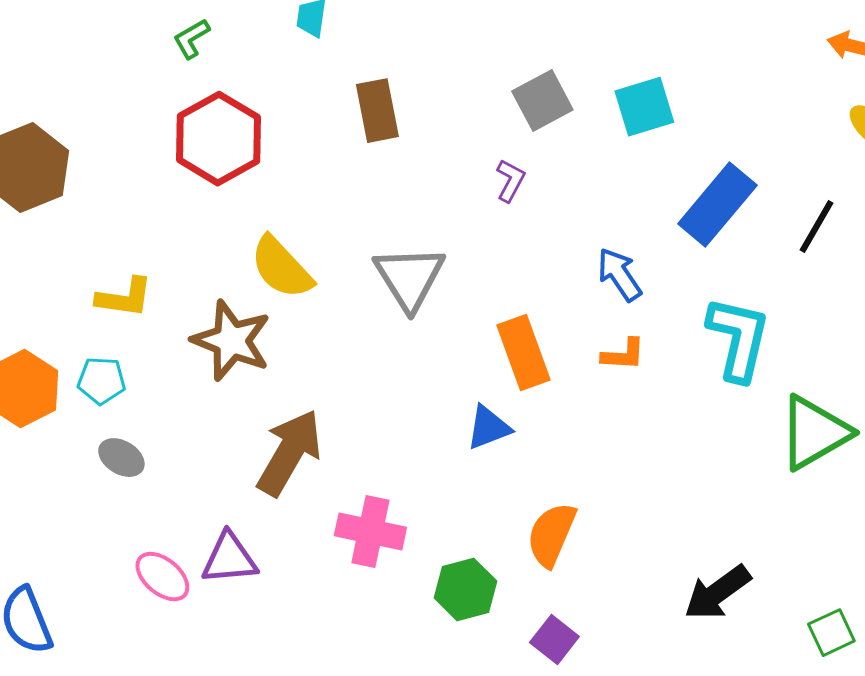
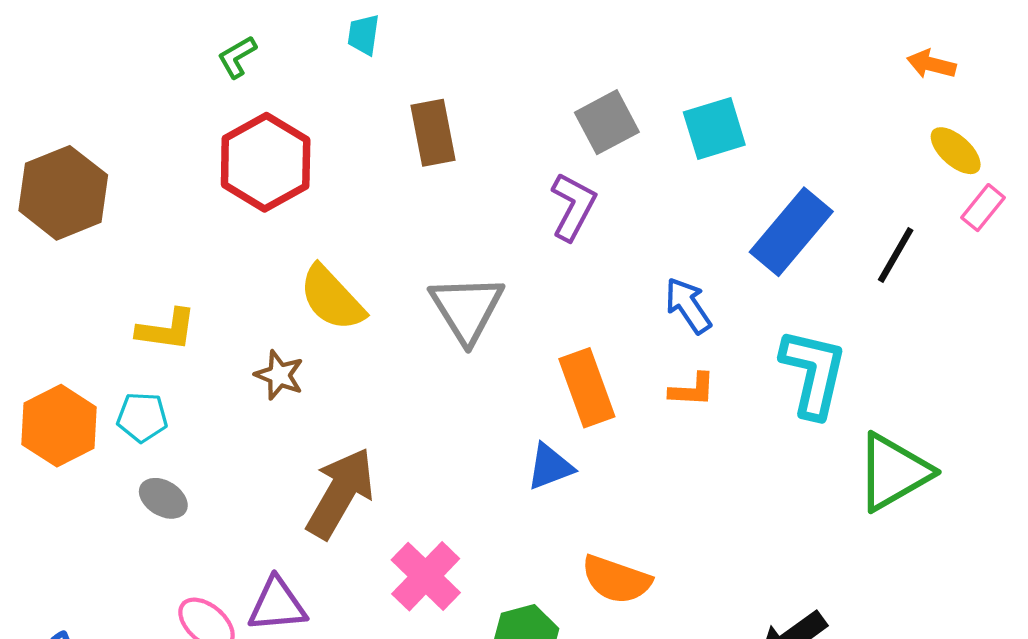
purple L-shape: (510, 181) -> (573, 207), size x1.5
brown star: (231, 341) -> (279, 375), size x0.6
pink cross: (370, 532) -> (426, 576), turned 32
orange semicircle: (551, 535) -> (616, 579), turned -94

